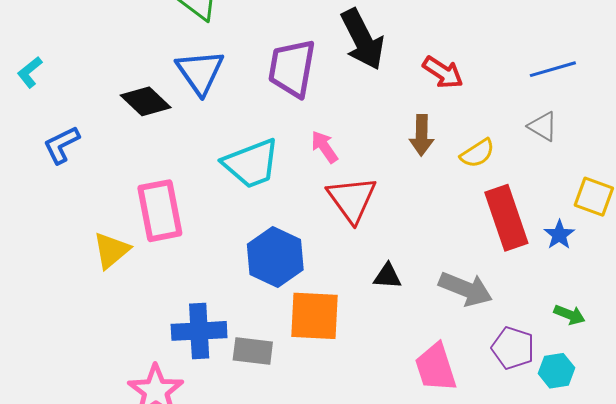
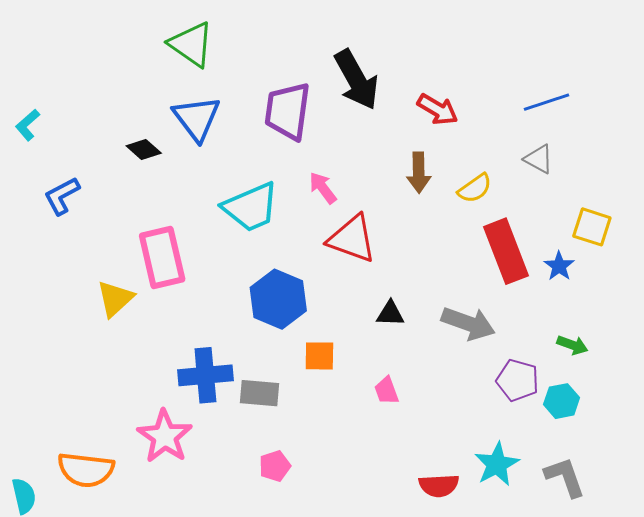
black diamond: (146, 101) -> (144, 150), size x0.7
red triangle: (352, 199) -> (352, 239), turned -32
orange square: (314, 316) -> (319, 356), size x0.6
pink trapezoid: (436, 367) -> (387, 391), moved, size x0.6

